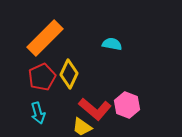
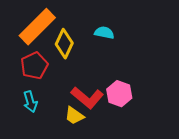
yellow diamond: (69, 74) -> (64, 44), moved

